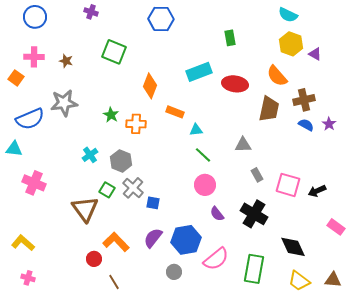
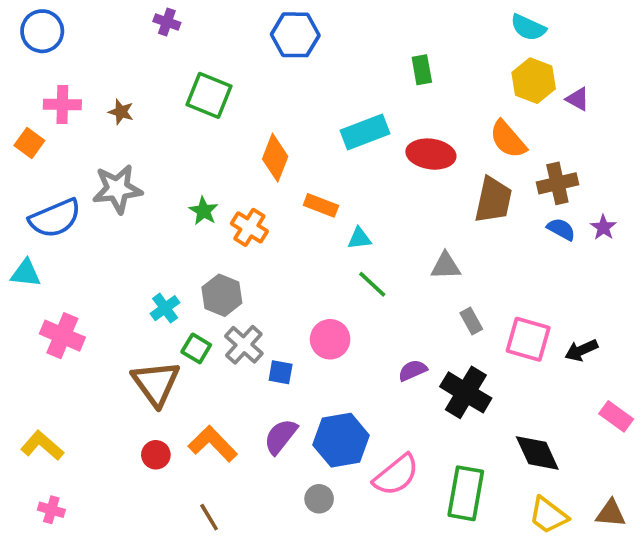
blue circle: (35, 17) -> (42, 31), moved
orange cross: (136, 124) -> (249, 227), turned 30
cyan cross: (90, 155) -> (165, 308), moved
pink circle: (205, 185) -> (330, 339), moved
purple semicircle: (217, 214) -> (413, 370), moved, turned 105
red circle: (94, 259) -> (156, 455), moved

